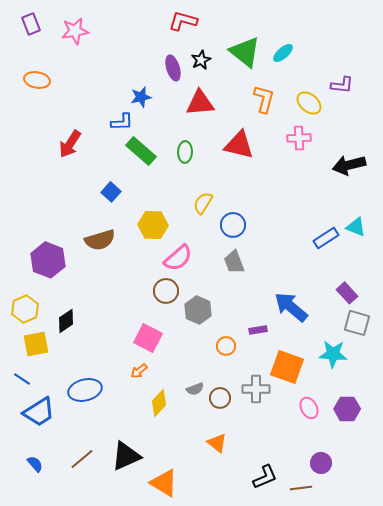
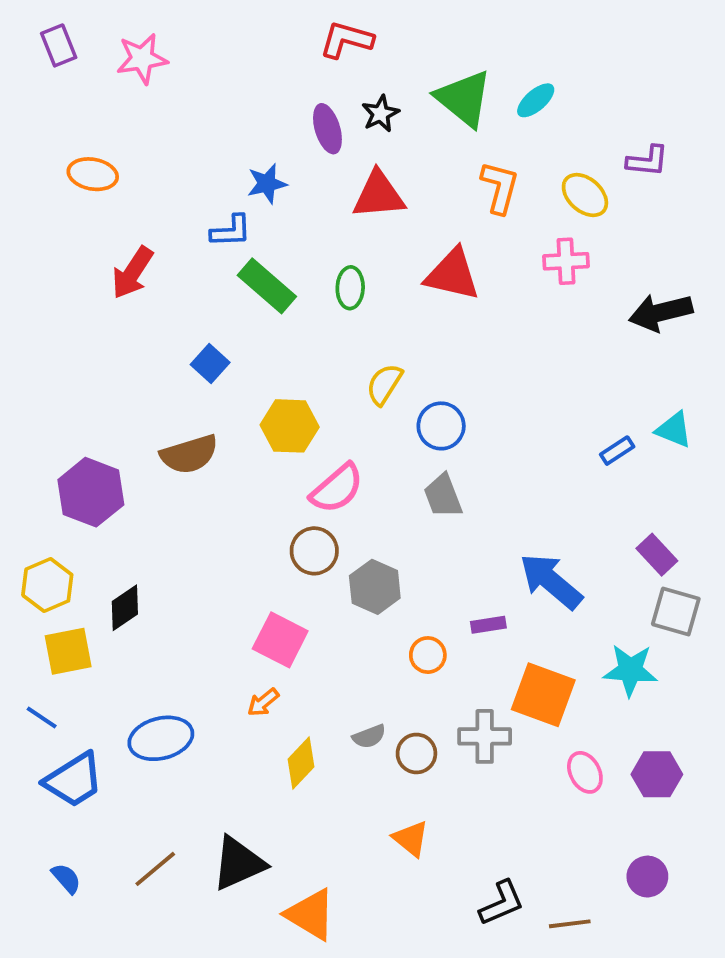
orange ellipse: (37, 80) -> (93, 174), moved
blue rectangle: (326, 238) -> (617, 451), size x0.7
purple circle: (321, 463) -> (647, 877), moved

